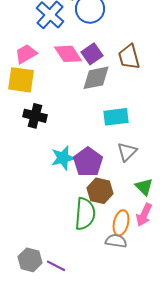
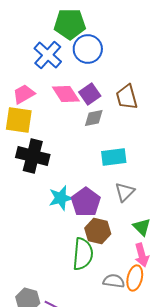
gray diamond: (96, 78) -> (94, 118), size x0.7
black cross: (35, 116) -> (33, 156), size x1.4
pink arrow: (144, 215) -> (142, 255), turned -40
orange ellipse: (121, 223) -> (135, 278), moved

